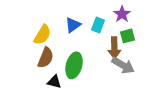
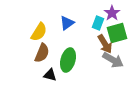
cyan rectangle: (98, 25) -> (98, 23), moved
green square: (127, 36) -> (117, 33), size x1.5
brown arrow: (114, 48) -> (105, 44), turned -30

